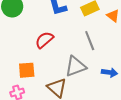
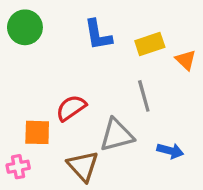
red semicircle: (44, 40) -> (71, 108), moved

